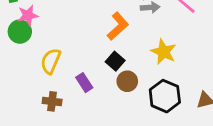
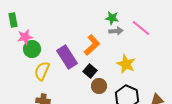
green circle: (20, 32) -> (32, 49), moved
purple rectangle: (84, 83) -> (67, 57), moved, size x1.6

